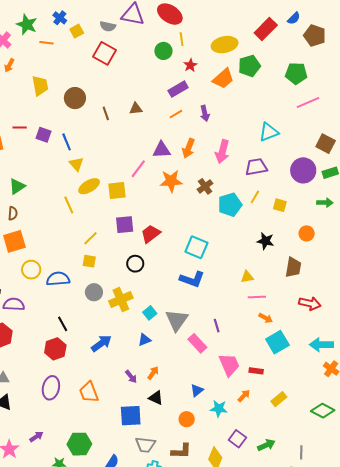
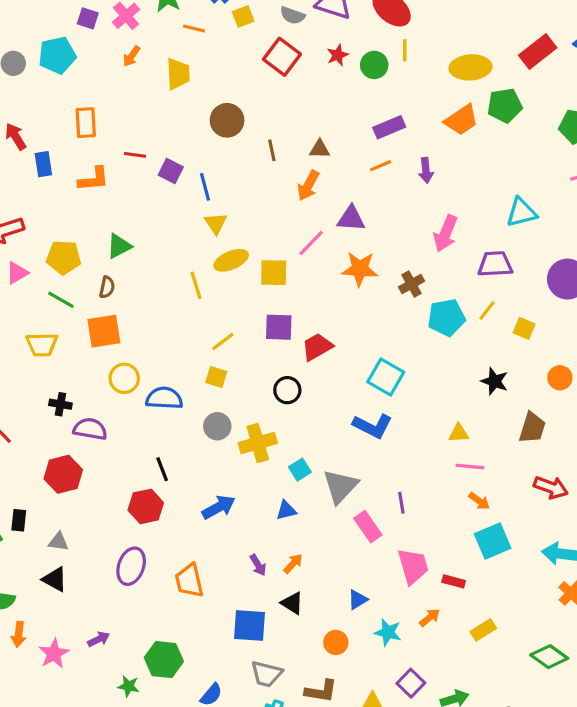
red star: (190, 65) -> (338, 55), moved
yellow trapezoid: (40, 86) -> (178, 74), moved
orange arrow: (188, 148) -> (308, 186), moved

